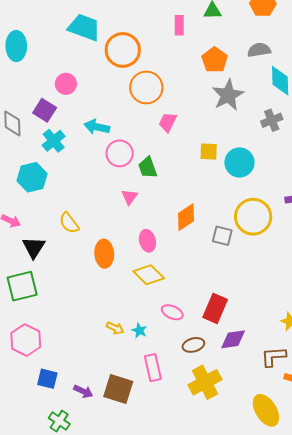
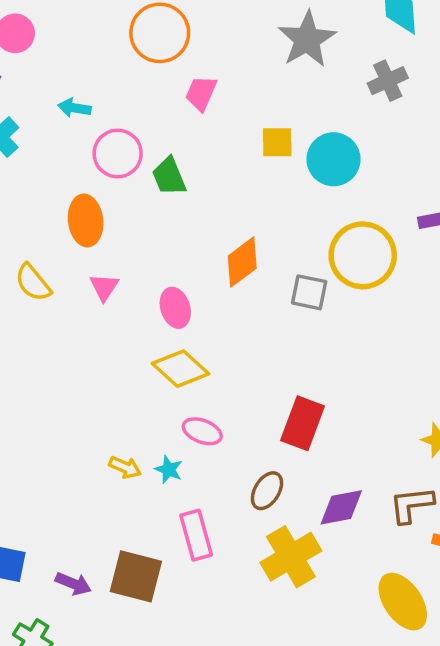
cyan arrow: (97, 127) -> (74, 108), size x0.7
pink triangle: (130, 197) -> (104, 287), moved
orange ellipse: (104, 254) -> (86, 221), moved
pink ellipse: (172, 312) -> (202, 431), moved
purple diamond: (233, 339) -> (341, 507), moved
brown ellipse: (193, 345) -> (267, 491), turned -40

